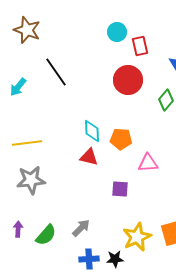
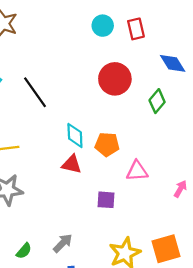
red rectangle: (140, 46) -> (136, 29), moved
black line: (56, 72) -> (35, 92), moved
green semicircle: (46, 235) -> (24, 251), size x0.7

